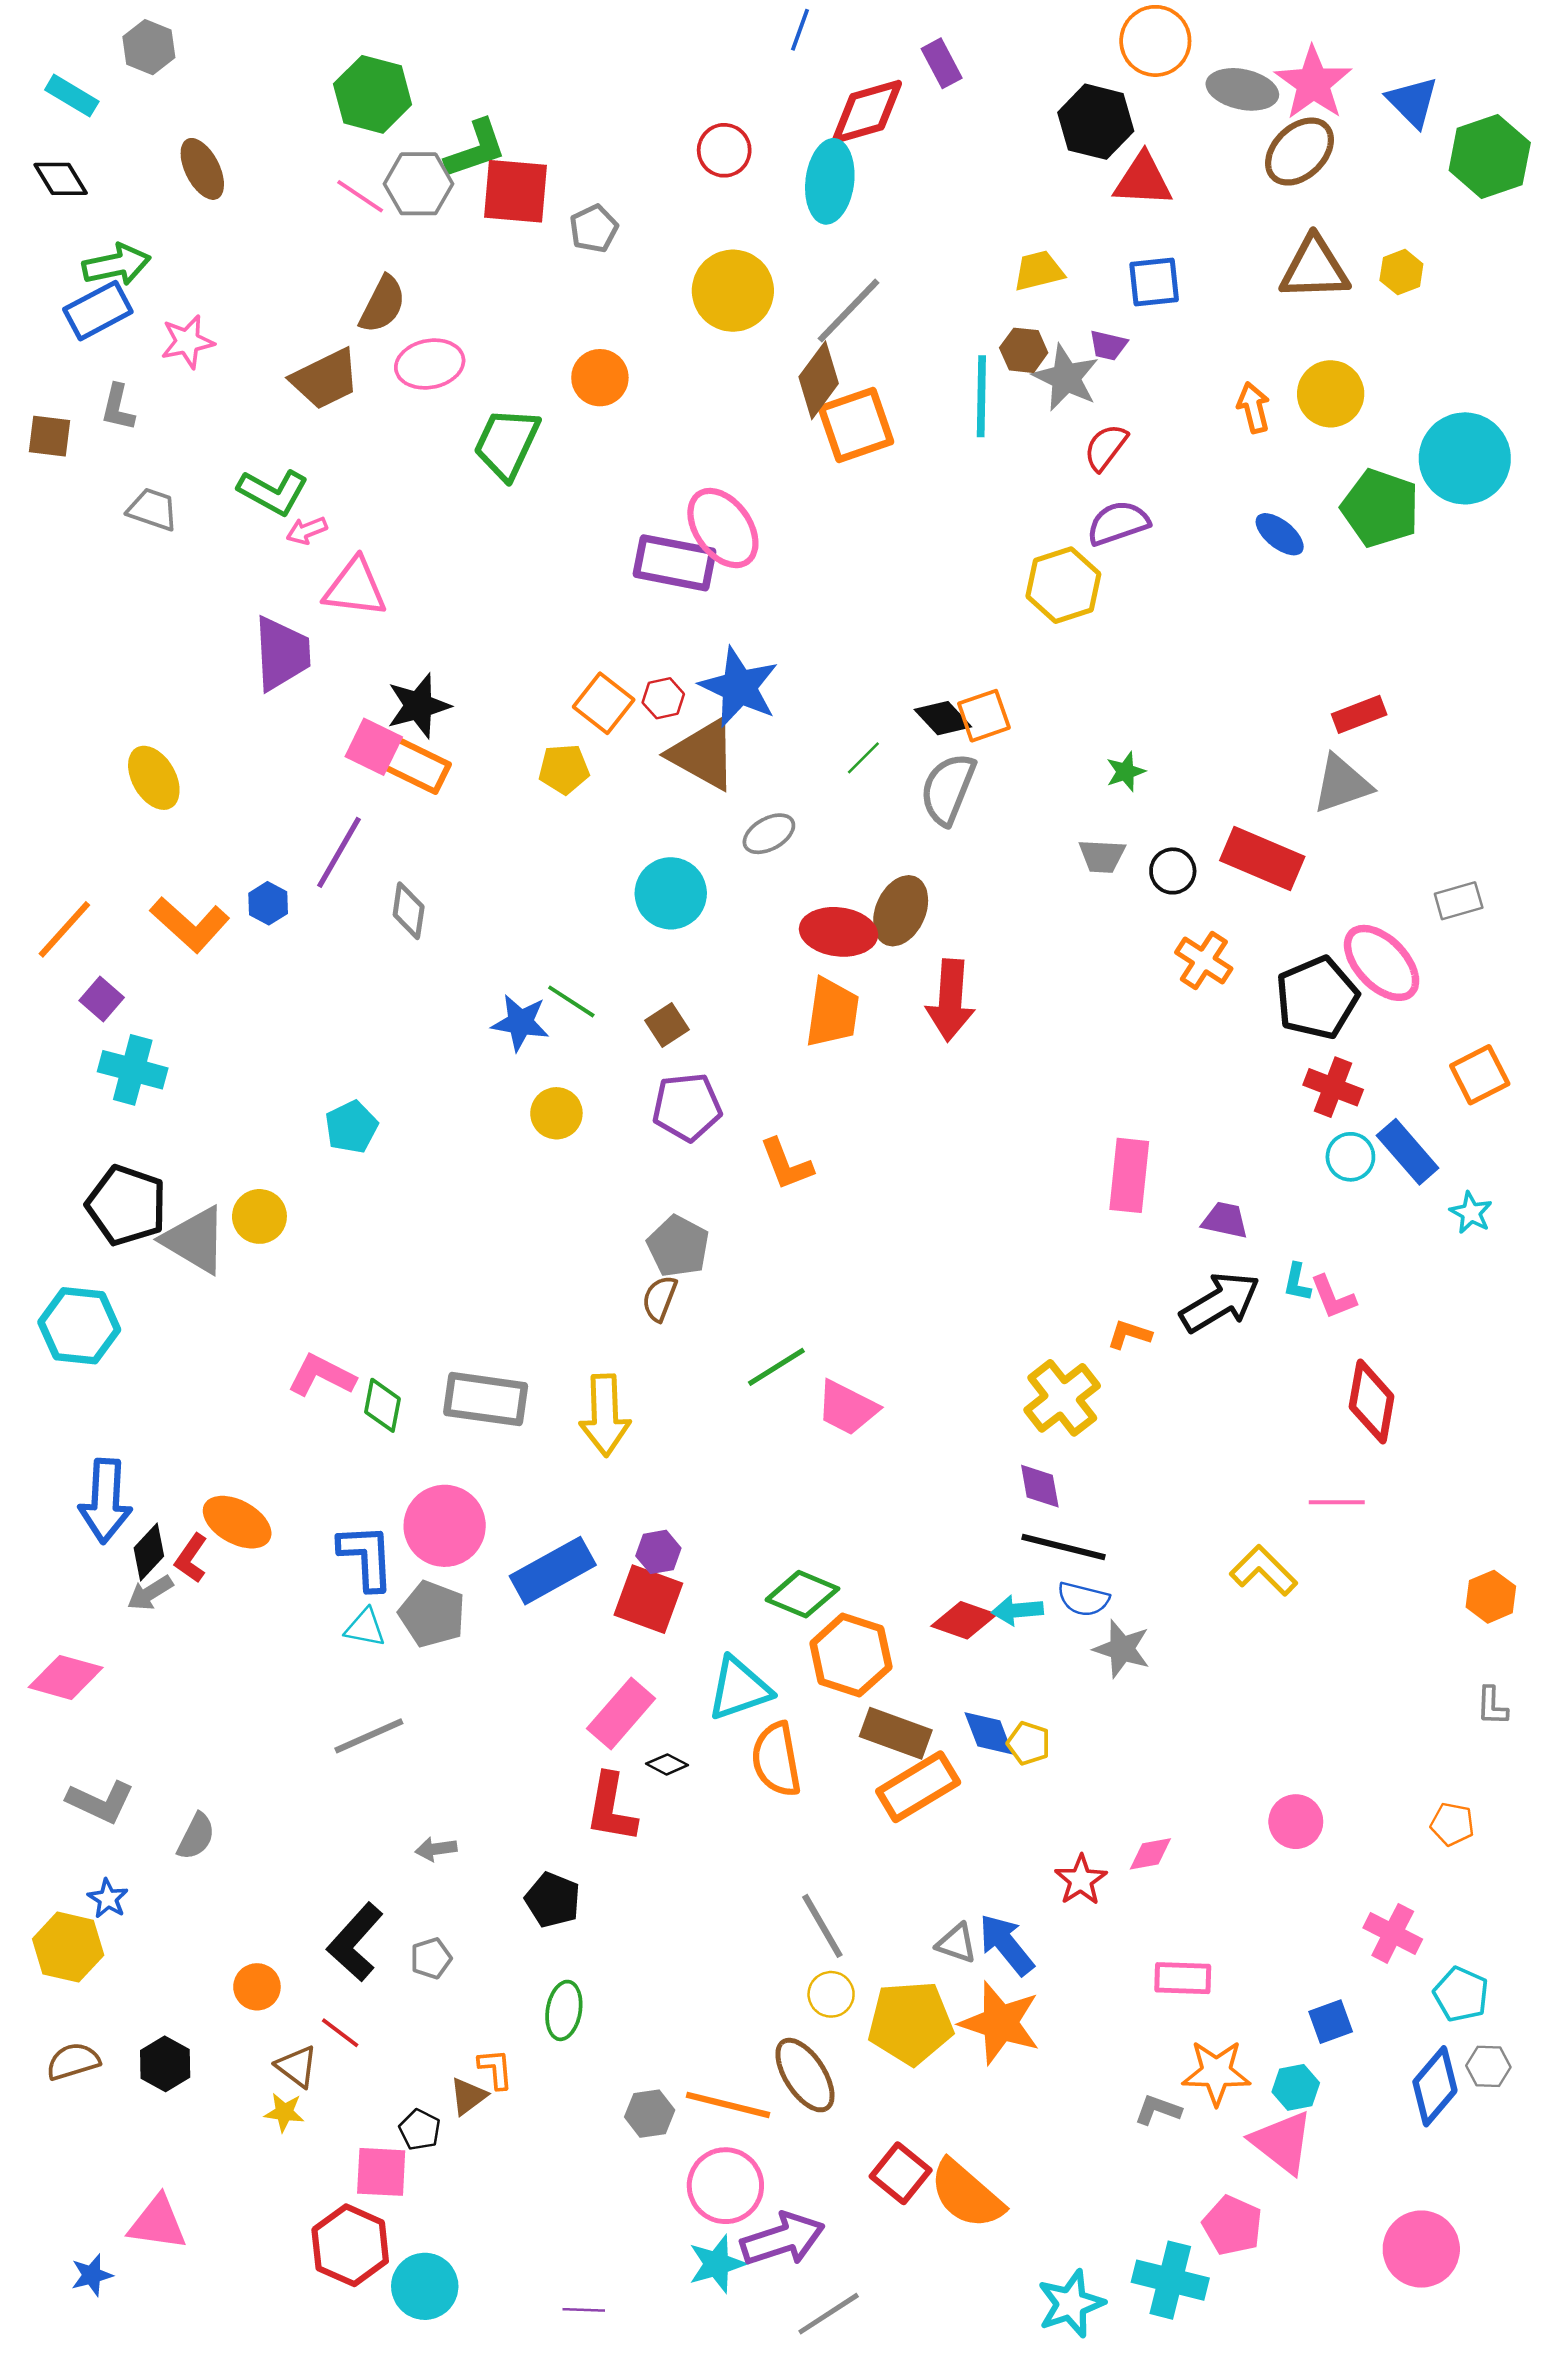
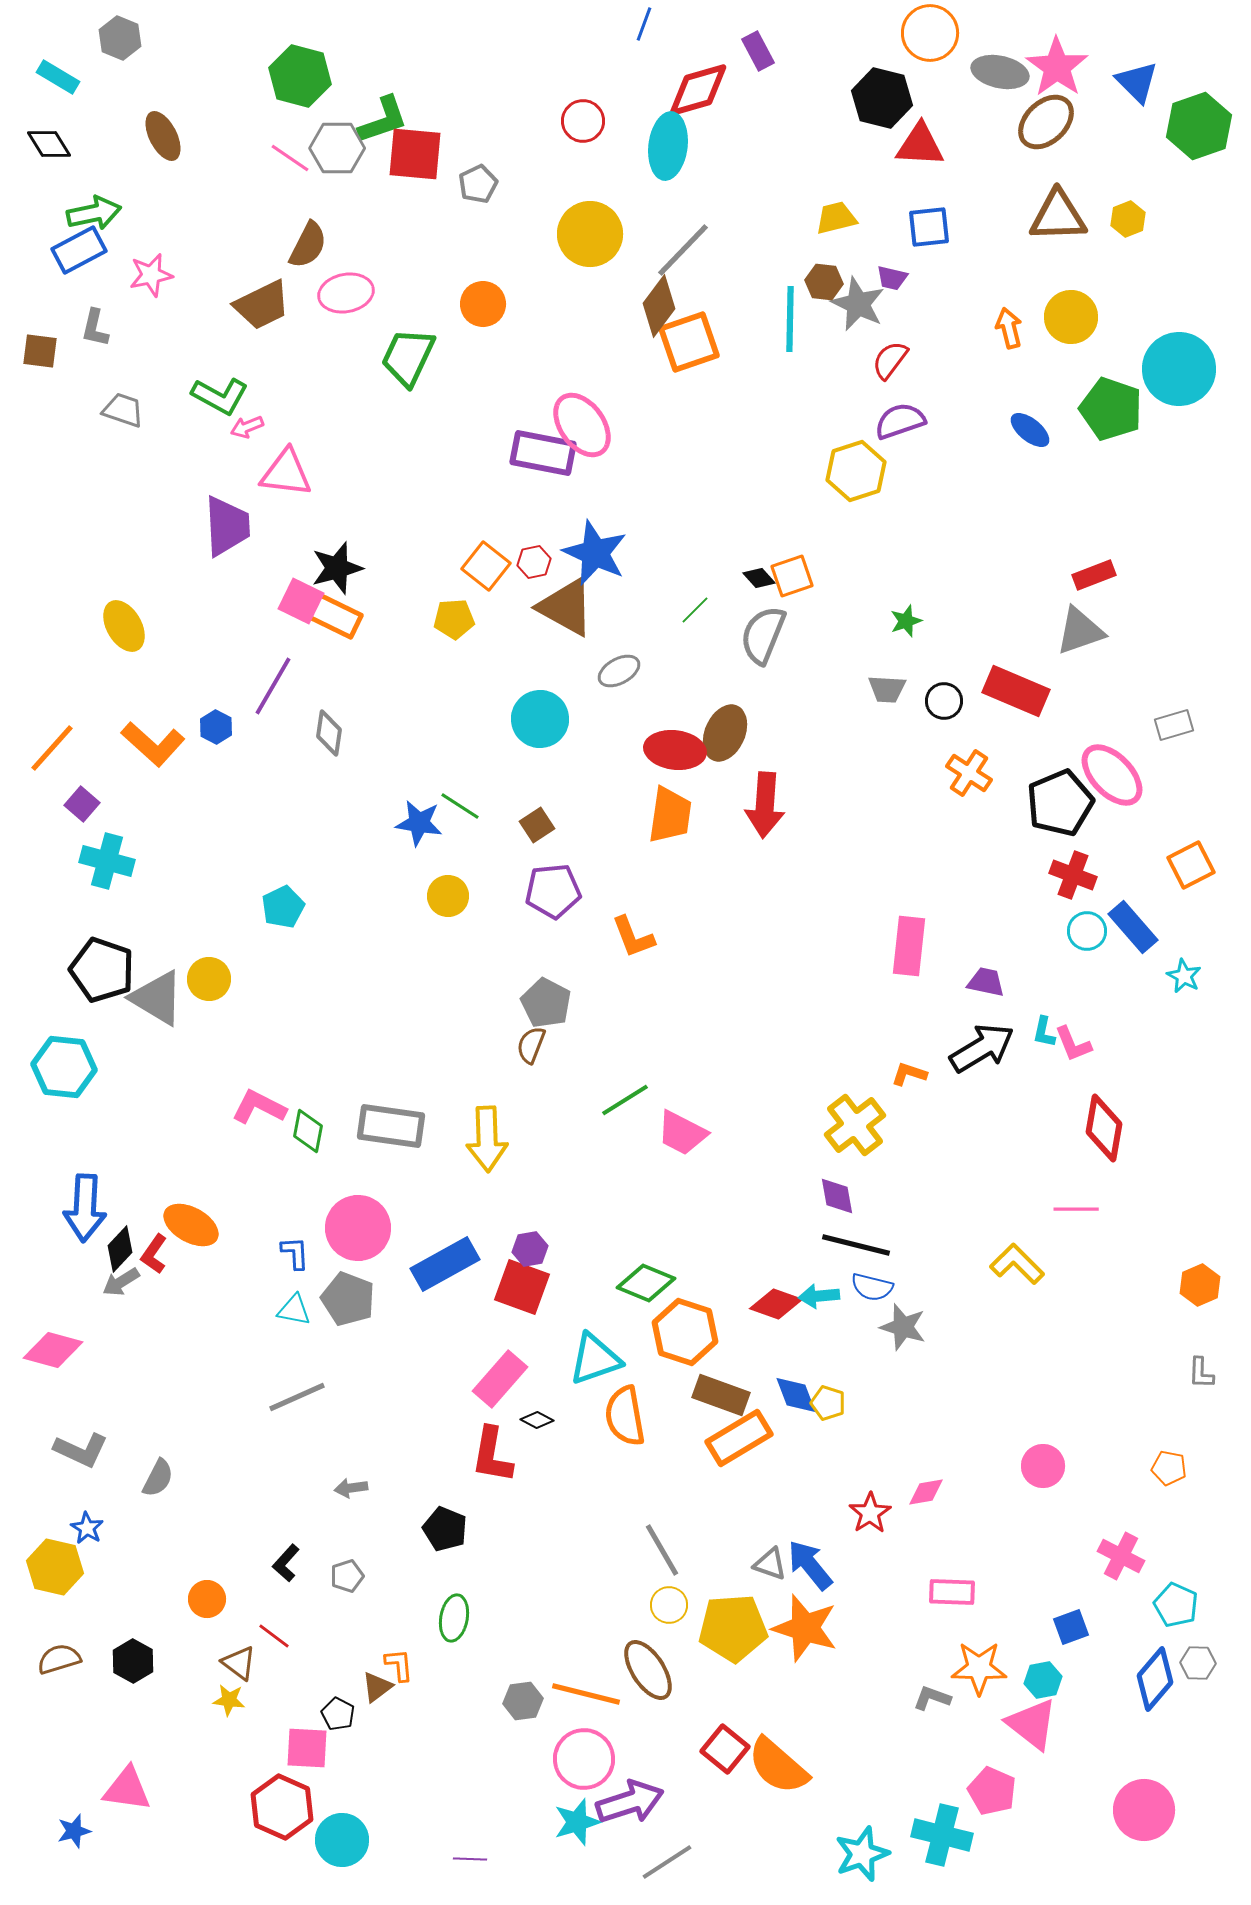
black diamond: (943, 718) -> (759, 578), size x0.7
blue L-shape: (366, 1557) -> (295, 1253), size x0.6
black L-shape: (355, 1942) -> (286, 1563), size x0.6

